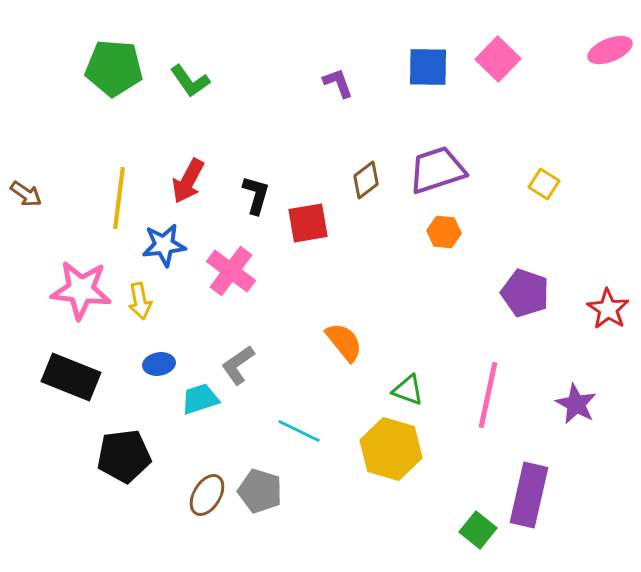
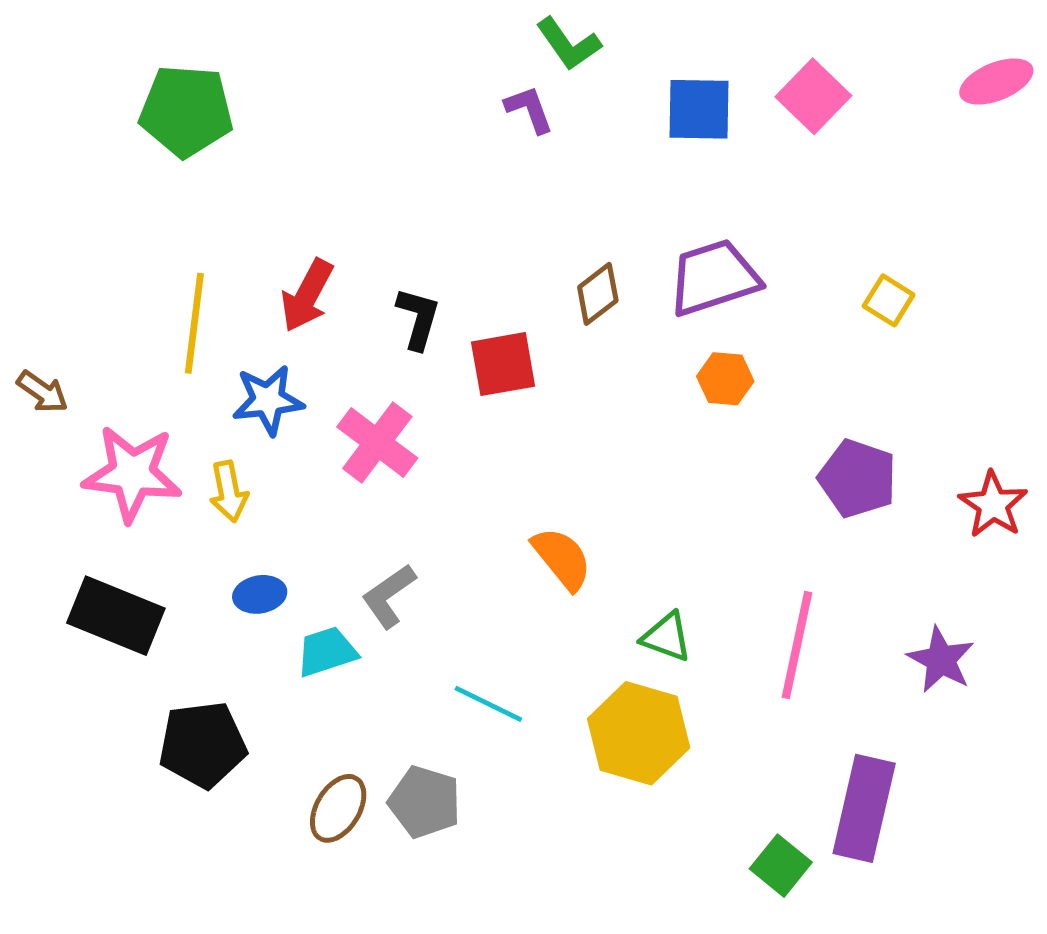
green L-shape: (190, 81) -> (568, 44), moved
purple L-shape: (338, 83) -> (529, 109), moved
brown arrow: (26, 194) -> (42, 392), moved

